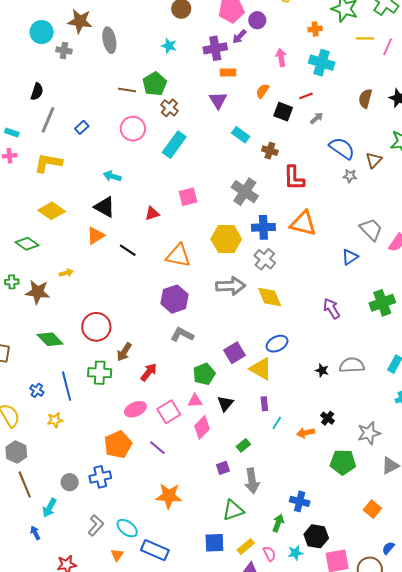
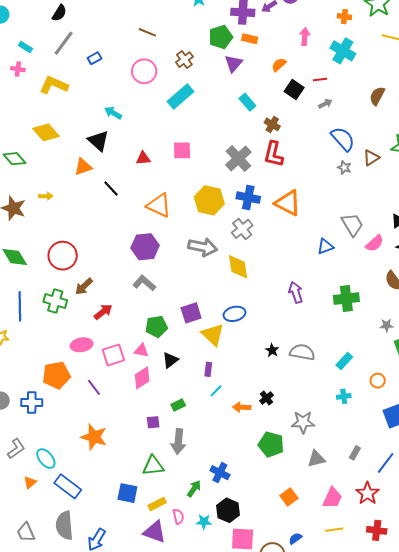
green pentagon: (155, 84) -> (221, 37), moved
red L-shape: (294, 178) -> (274, 154), moved

